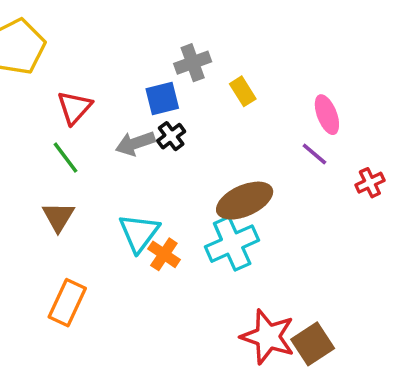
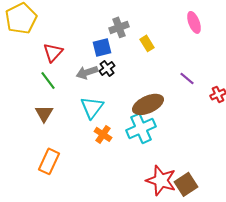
pink ellipse: (327, 115) -> (194, 22), moved
cyan triangle: (139, 233) -> (92, 107), moved

